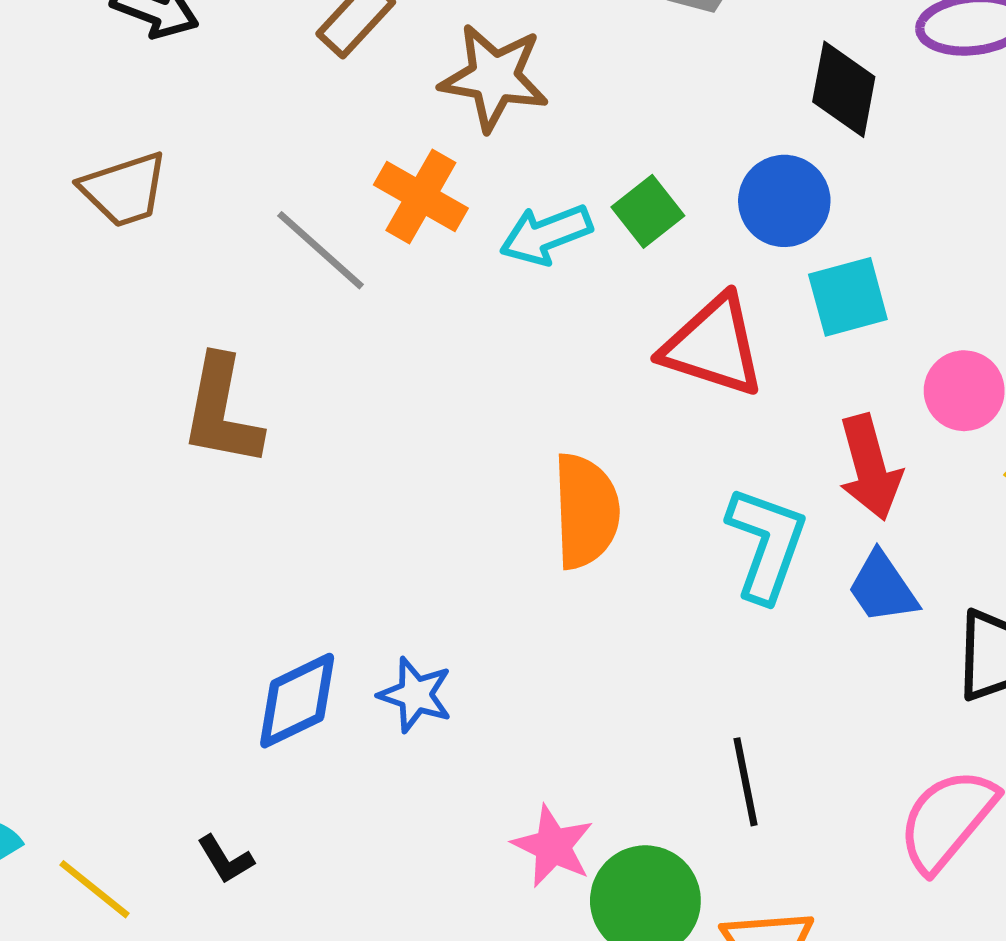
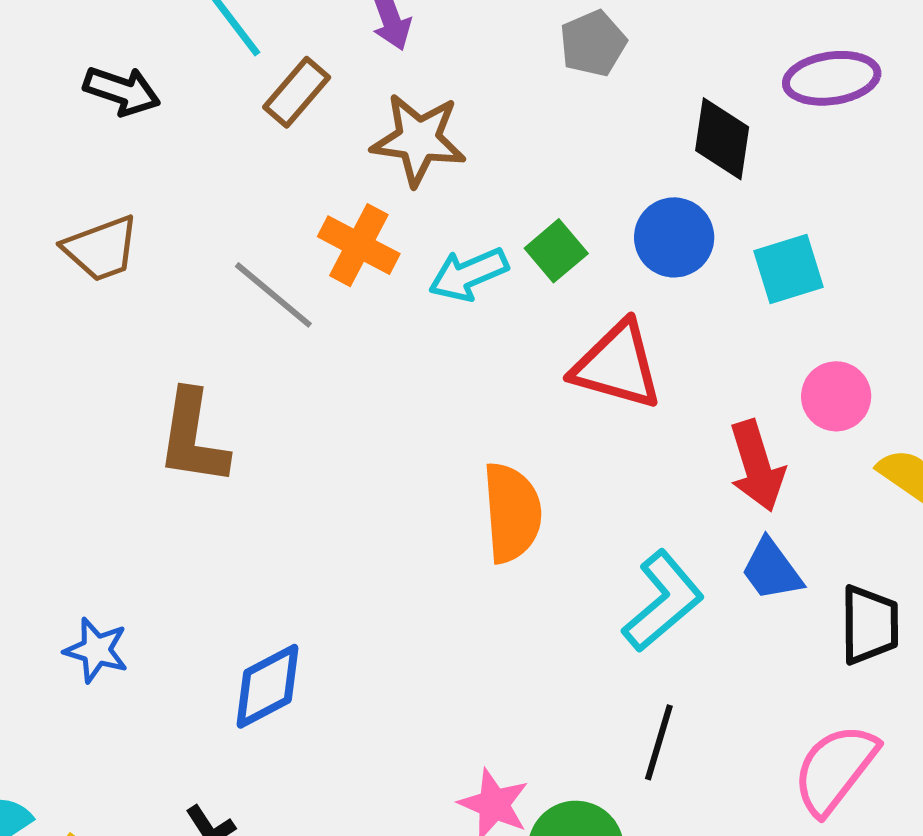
cyan square: (848, 297) -> (789, 269), moved
cyan L-shape: (766, 544) -> (663, 601), moved, turned 32
blue star: (415, 695) -> (96, 650), moved
black line: (745, 782) -> (659, 742), turned 30

